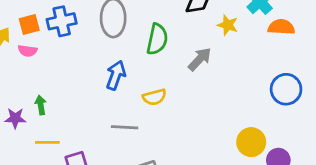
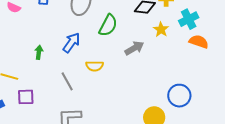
blue circle: (286, 89) -> (179, 96), moved
green arrow: (41, 105) -> (39, 52), moved
gray line: (125, 127) -> (67, 81), turned 42

